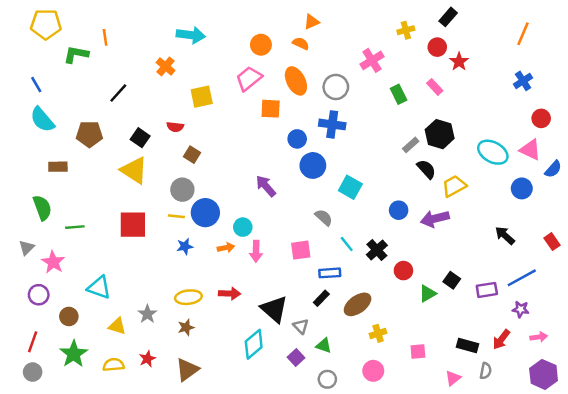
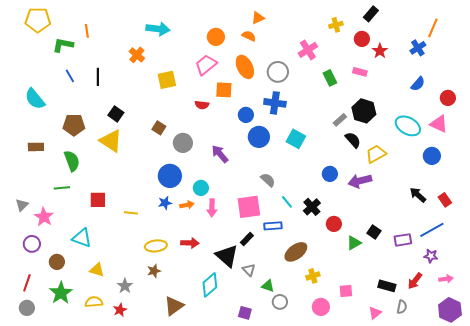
blue cross: (523, 81) -> (418, 48), moved
blue line: (36, 85) -> (70, 76), moved
pink rectangle: (435, 87) -> (360, 72), turned -32
black line: (118, 93) -> (98, 77), turned -42
red semicircle: (175, 127) -> (202, 105), moved
brown pentagon: (89, 134) -> (74, 125), moved
brown rectangle: (58, 167) -> (36, 147), moved
blue semicircle: (553, 169) -> (418, 84), moved
cyan square: (350, 187) -> (296, 139), moved
gray circle: (182, 190) -> (183, 143), moved
green semicircle: (42, 208) -> (72, 161), moved
yellow line: (176, 216) -> (131, 213), moved
red square: (133, 225) -> (98, 200), moved, size x0.7
red rectangle: (552, 242) -> (445, 200), moved
blue star: (185, 246) -> (165, 203), moved
pink square: (301, 250) -> (249, 207), size x1.4
black rectangle: (321, 298) -> (247, 239), moved
gray star: (147, 314) -> (125, 286), moved
purple square: (296, 358) -> (245, 313), moved, turned -32
red star: (147, 359) -> (120, 310), moved
brown triangle: (187, 370) -> (174, 306), moved
pink circle: (373, 371) -> (321, 307), moved
gray circle: (327, 379) -> (280, 302), moved

